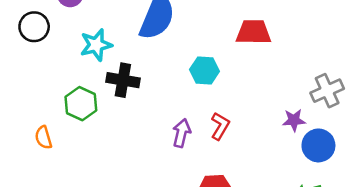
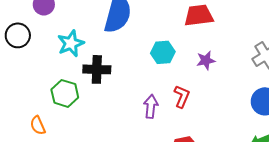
purple star: (294, 120) -> (206, 60), moved

